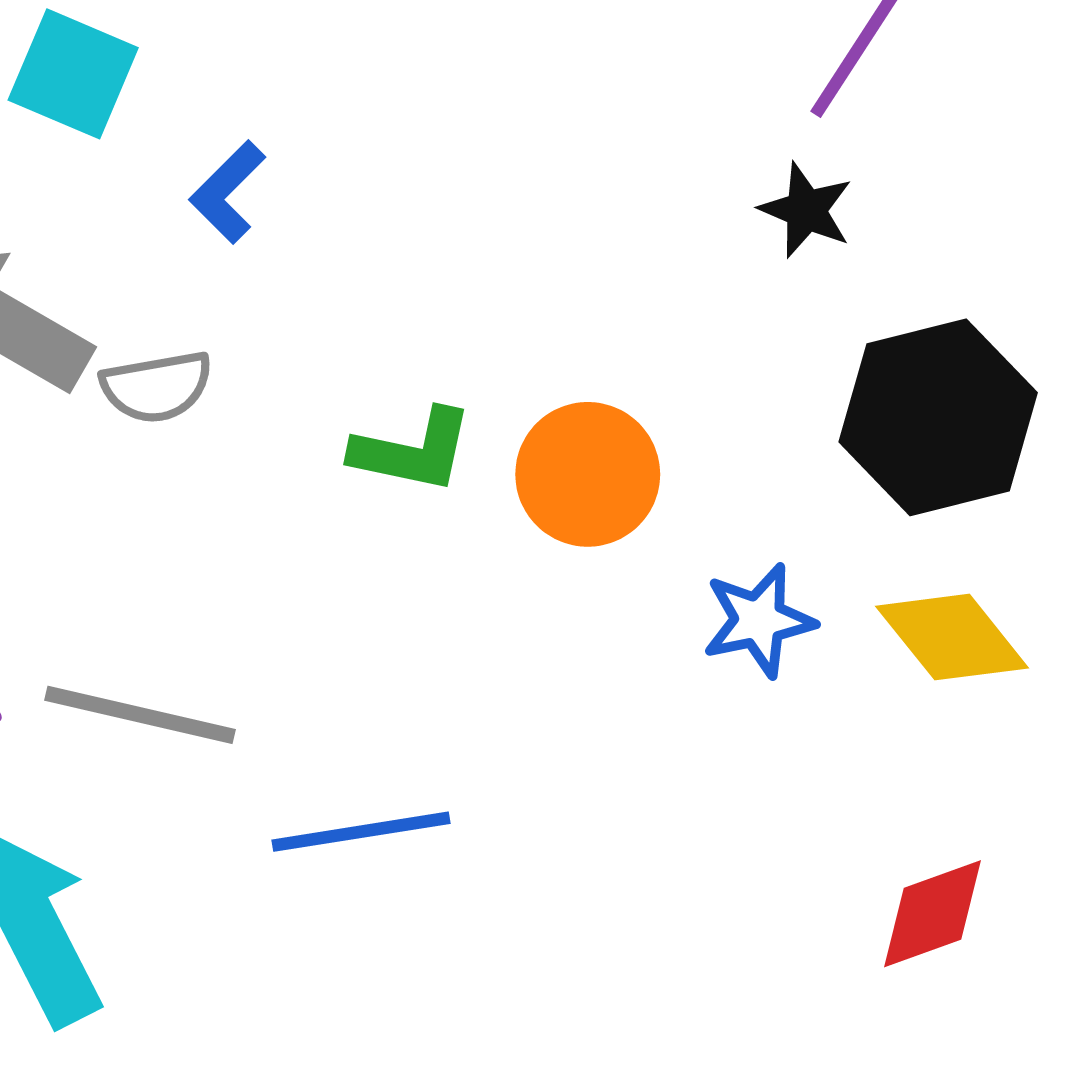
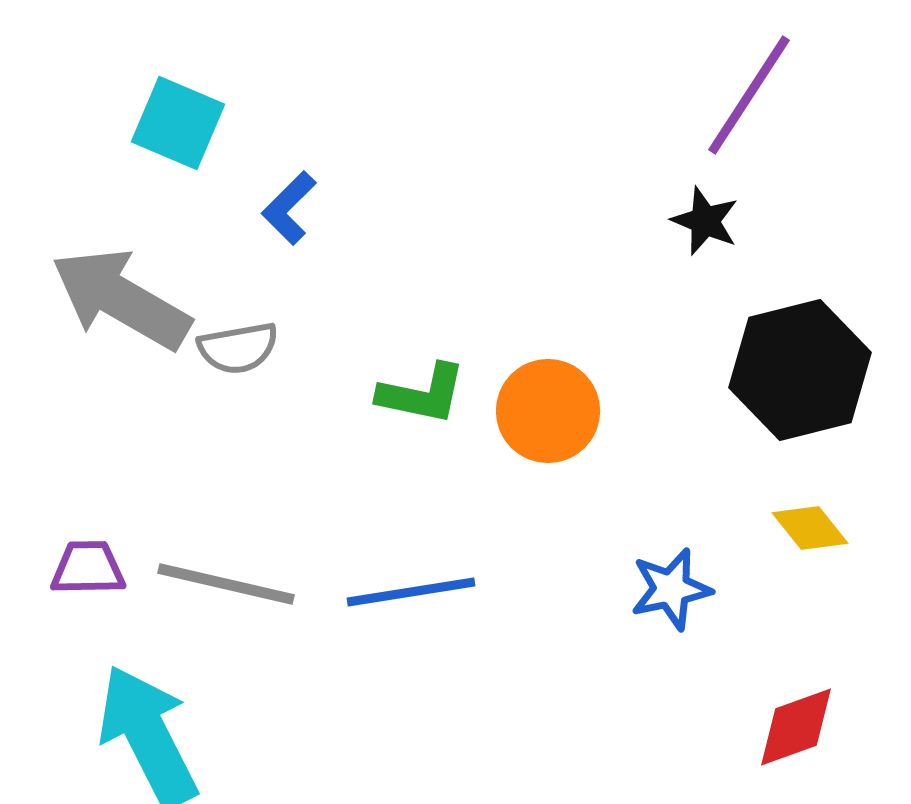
blue star: (759, 620) -> (671, 589), moved
yellow diamond: (952, 637) -> (810, 528), size x0.7
blue line: (361, 832) -> (411, 592), moved

